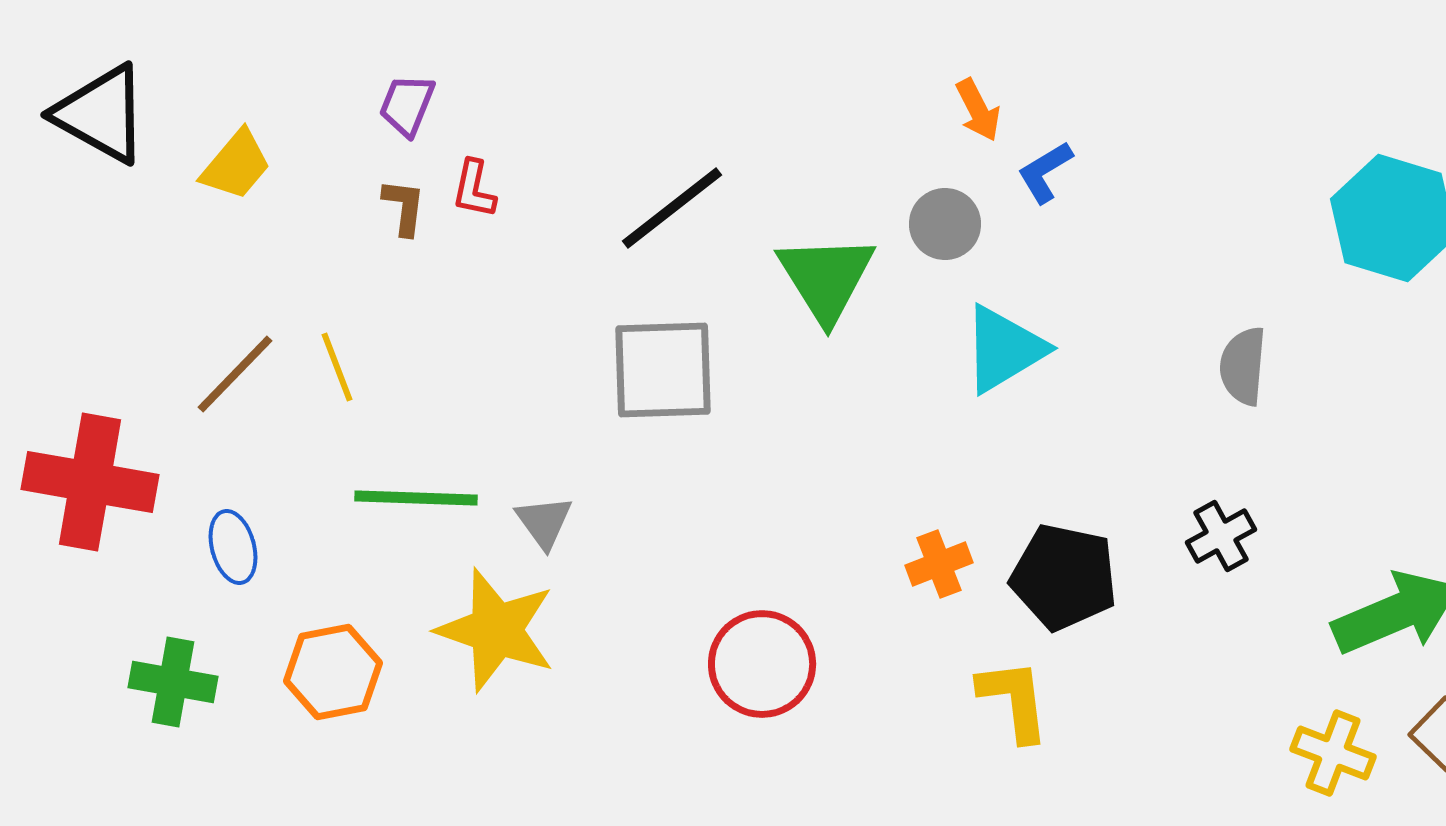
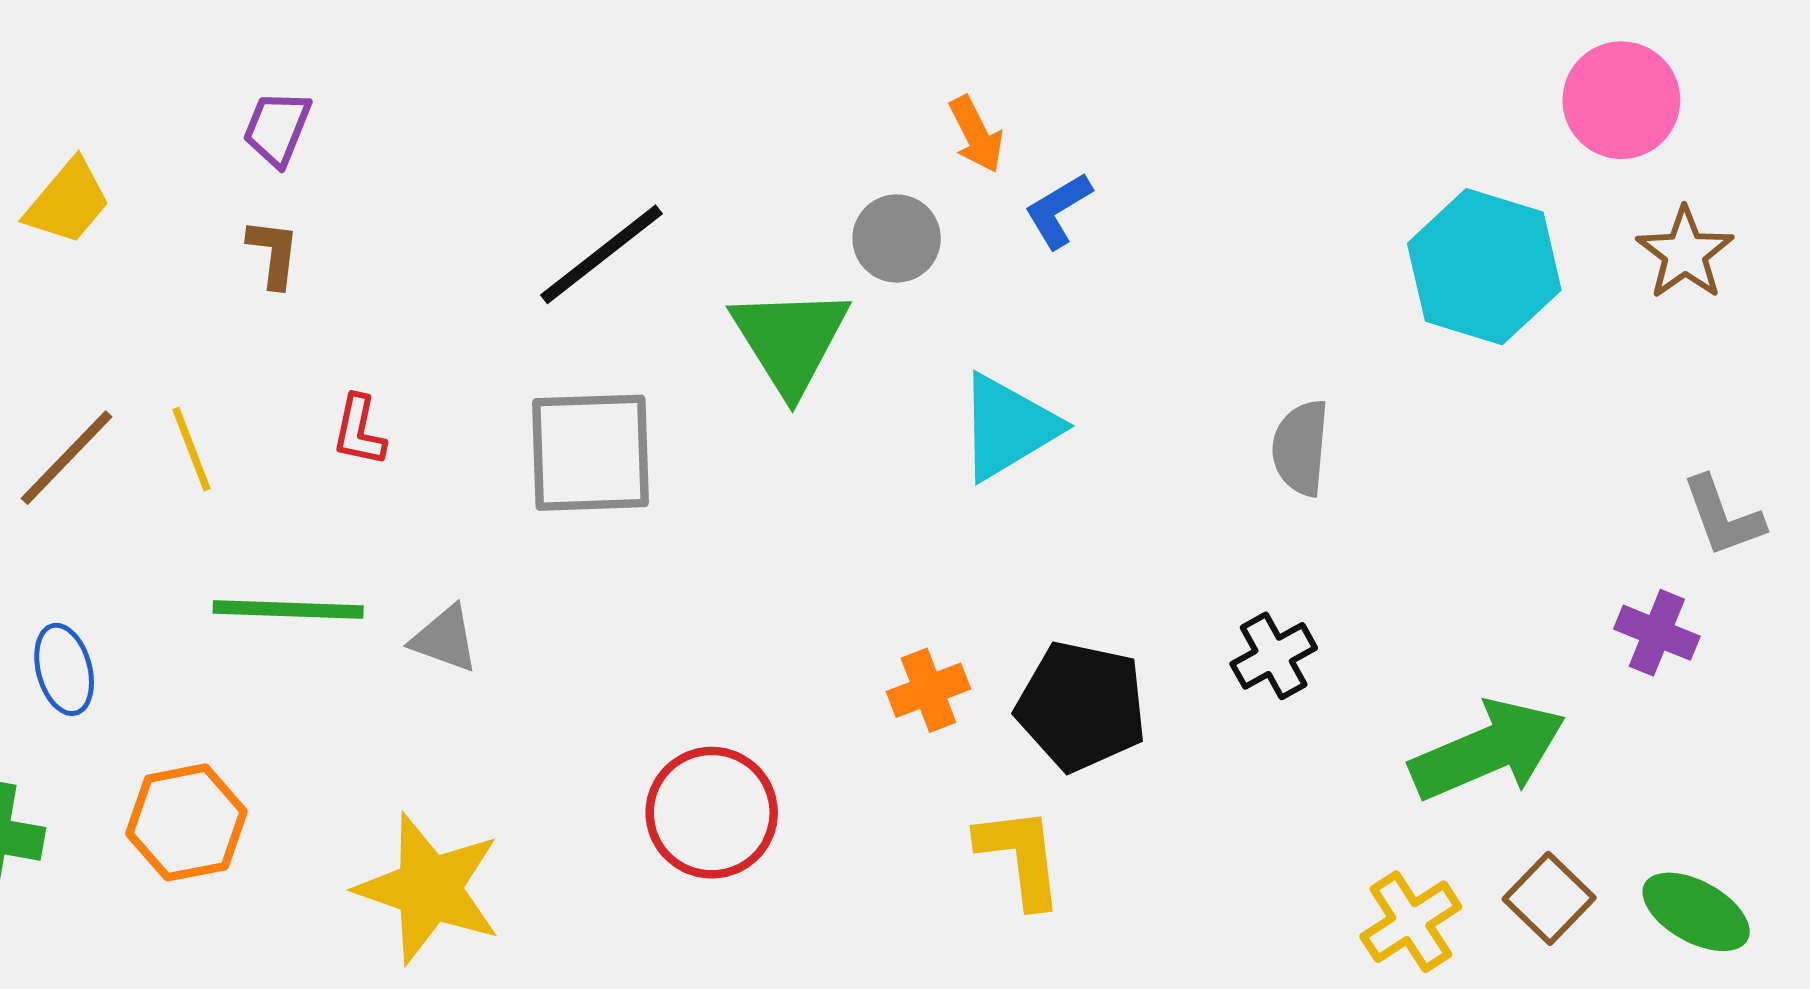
red L-shape: (474, 189) -> (359, 431), moved
gray circle: (945, 224) -> (897, 238), moved
gray triangle: (544, 522) -> (445, 639), turned -34
yellow star: (496, 630) -> (429, 889), moved
yellow cross: (1333, 753) -> (1411, 922), turned 36

